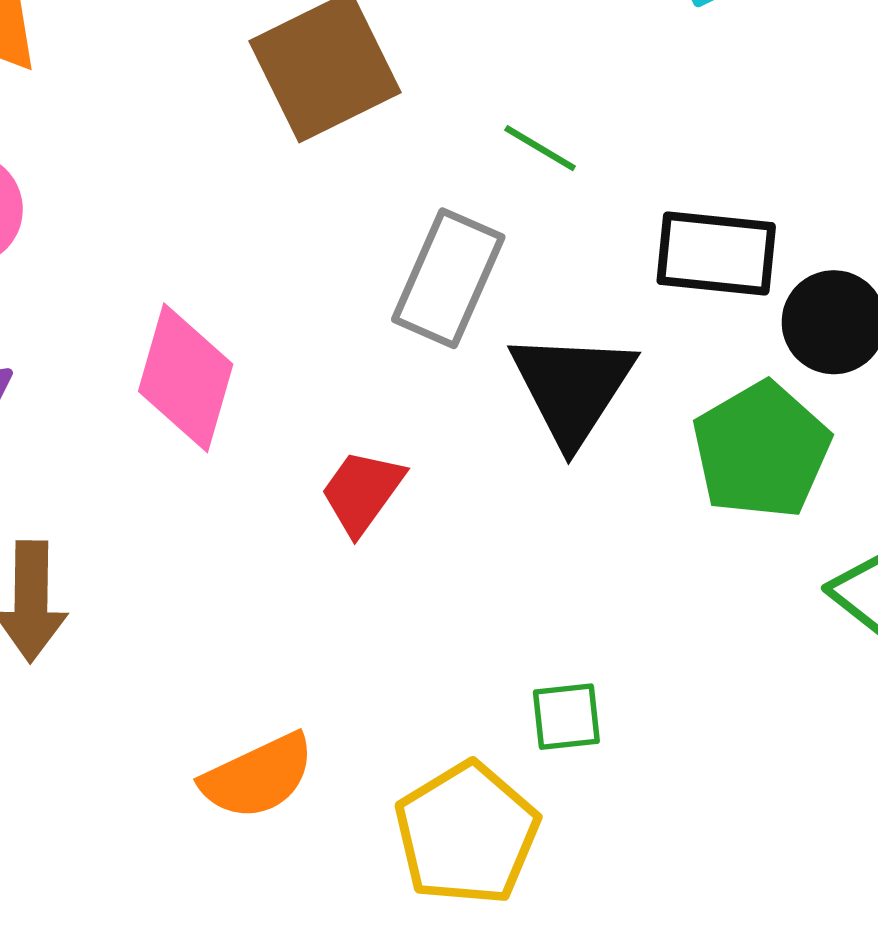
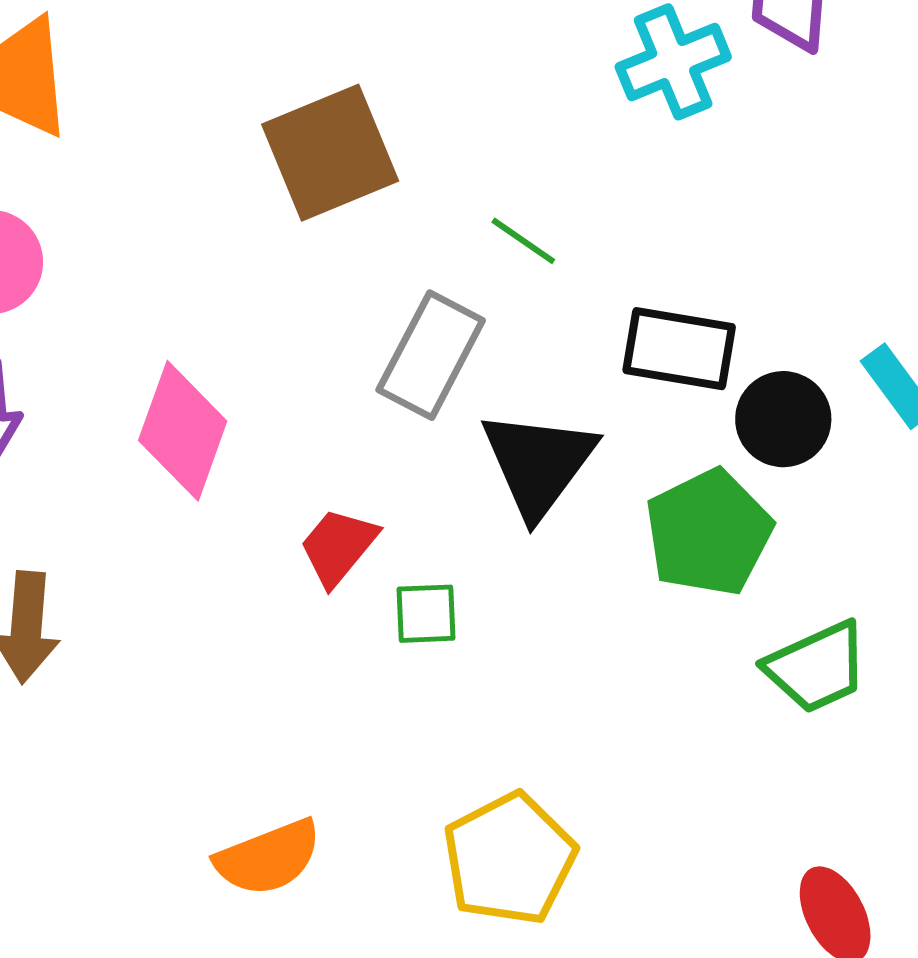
green square: (566, 717) -> (426, 614), moved
orange semicircle: (258, 776) -> (268, 858), moved
yellow pentagon: (467, 834) -> (509, 859), moved

